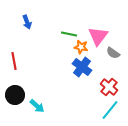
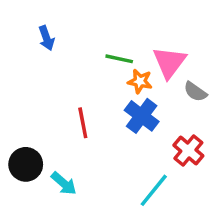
red line: (14, 61) -> (83, 123), moved
cyan line: (110, 110) -> (154, 190), moved

